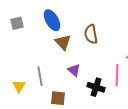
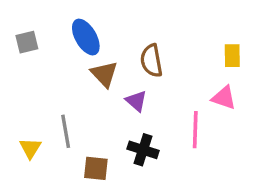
purple triangle: (74, 70) -> (136, 101), moved
black cross: (96, 87) -> (143, 150), moved

